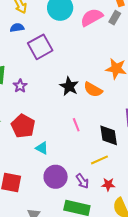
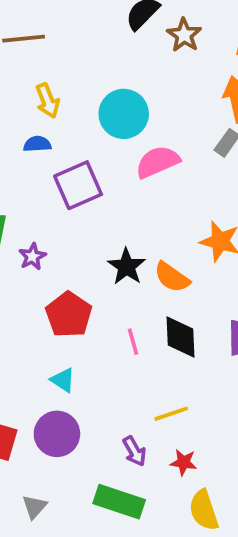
pink semicircle: (92, 17) -> (158, 162), moved
red pentagon: (23, 126) -> (69, 315), moved
black diamond: (109, 135) -> (181, 337), moved
purple circle: (56, 177) -> (57, 434), moved

